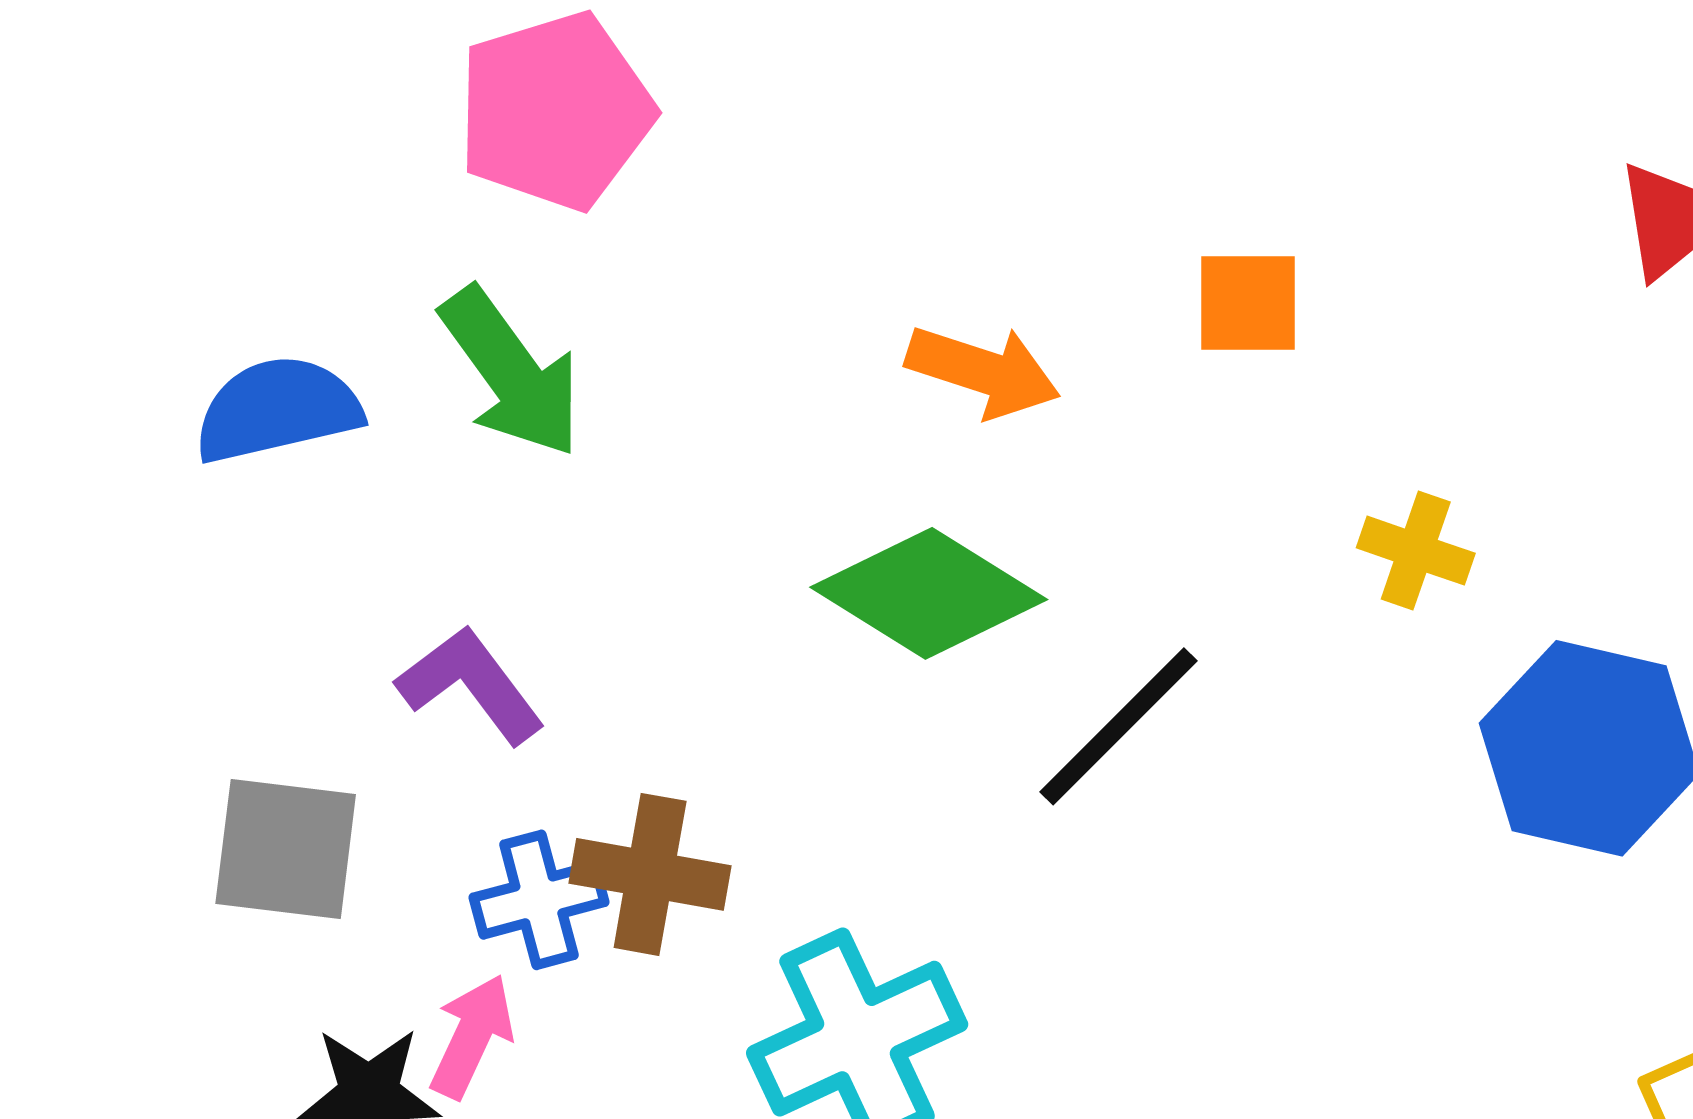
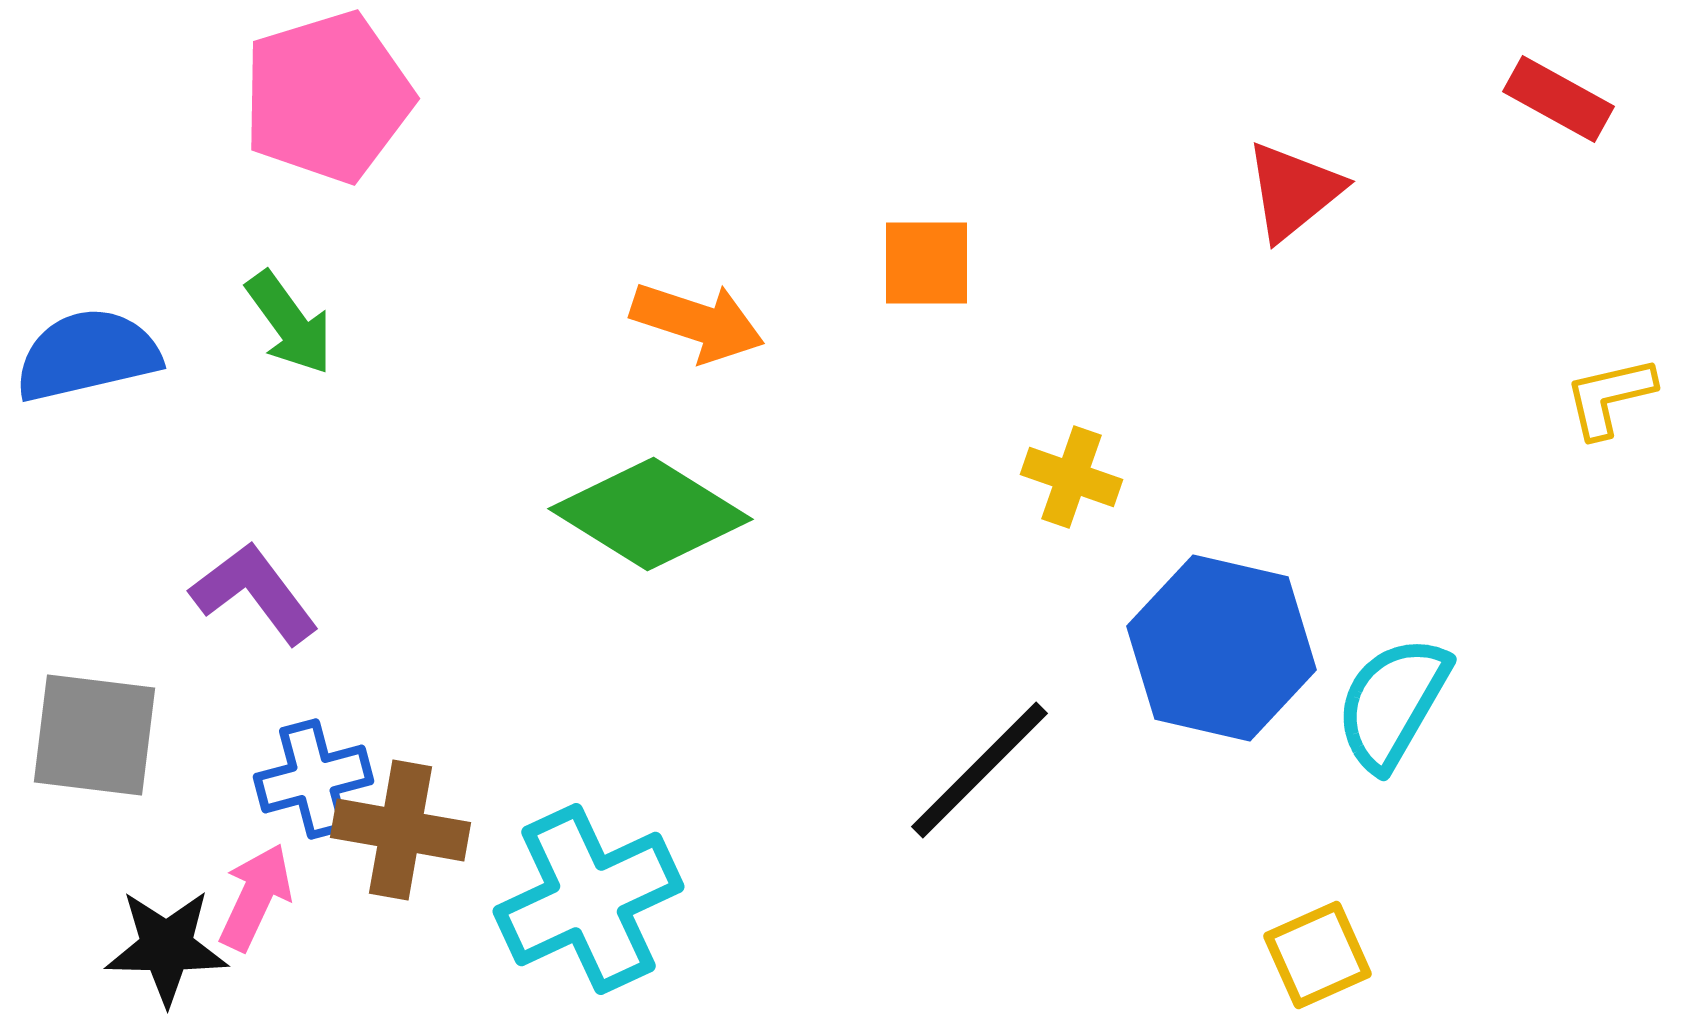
green arrow: (511, 372) -> (290, 323), size x0.7
black line: (1118, 726) -> (980, 770), moved
brown cross: (650, 874) -> (400, 830), moved

